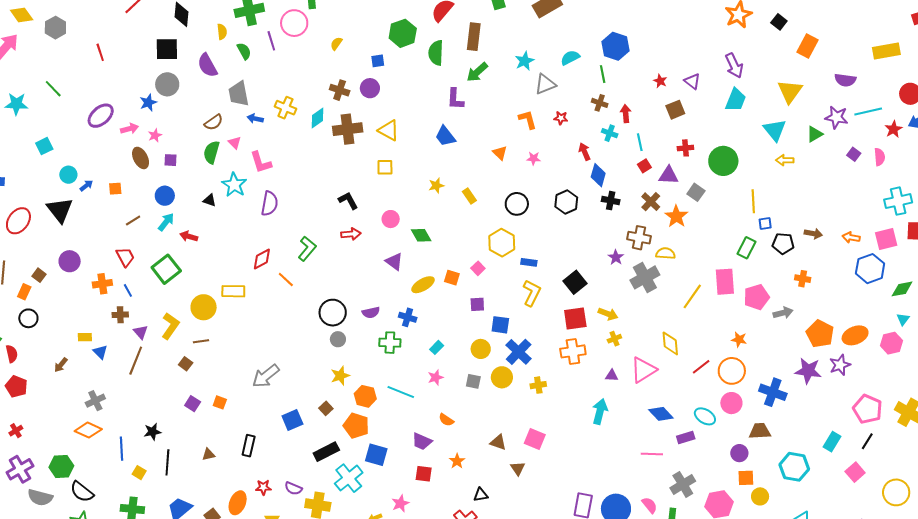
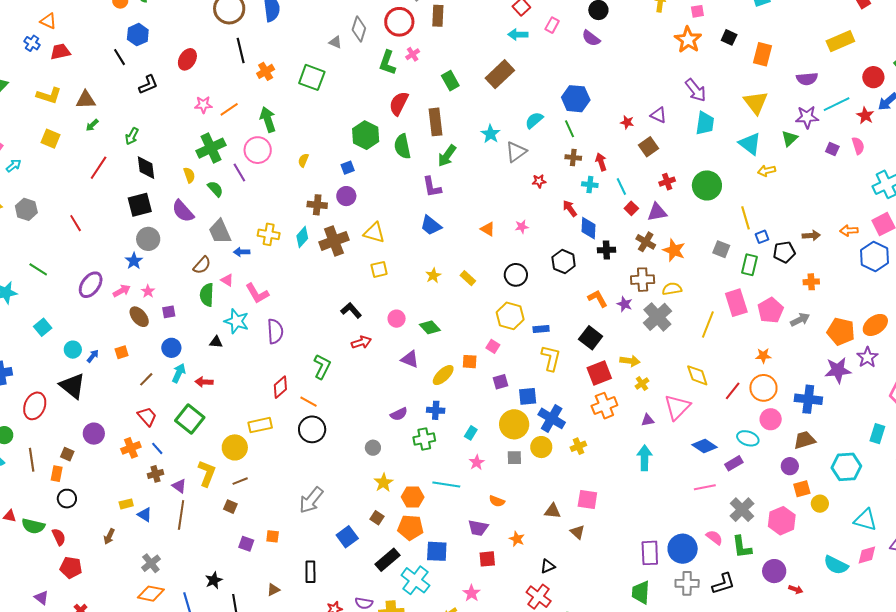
orange L-shape: (528, 120) -> (598, 299), moved
gray square: (696, 192) -> (721, 249), moved
black circle: (333, 313) -> (312, 429), moved
yellow circle: (481, 349) -> (514, 424), size x1.5

